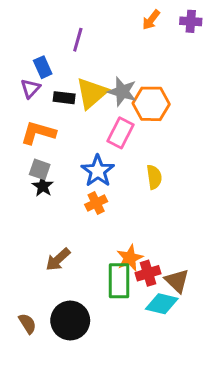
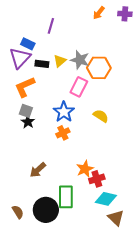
blue rectangle: (43, 67) -> (28, 44), turned -40
purple triangle: (31, 89) -> (20, 58), size x1.6
yellow triangle: (92, 93) -> (60, 61), size x0.6
orange L-shape: (38, 133) -> (25, 87), turned -40
yellow semicircle: (154, 177) -> (101, 116), turned -49
green rectangle: (119, 281) -> (66, 197), moved
brown triangle: (177, 281) -> (116, 218), moved

